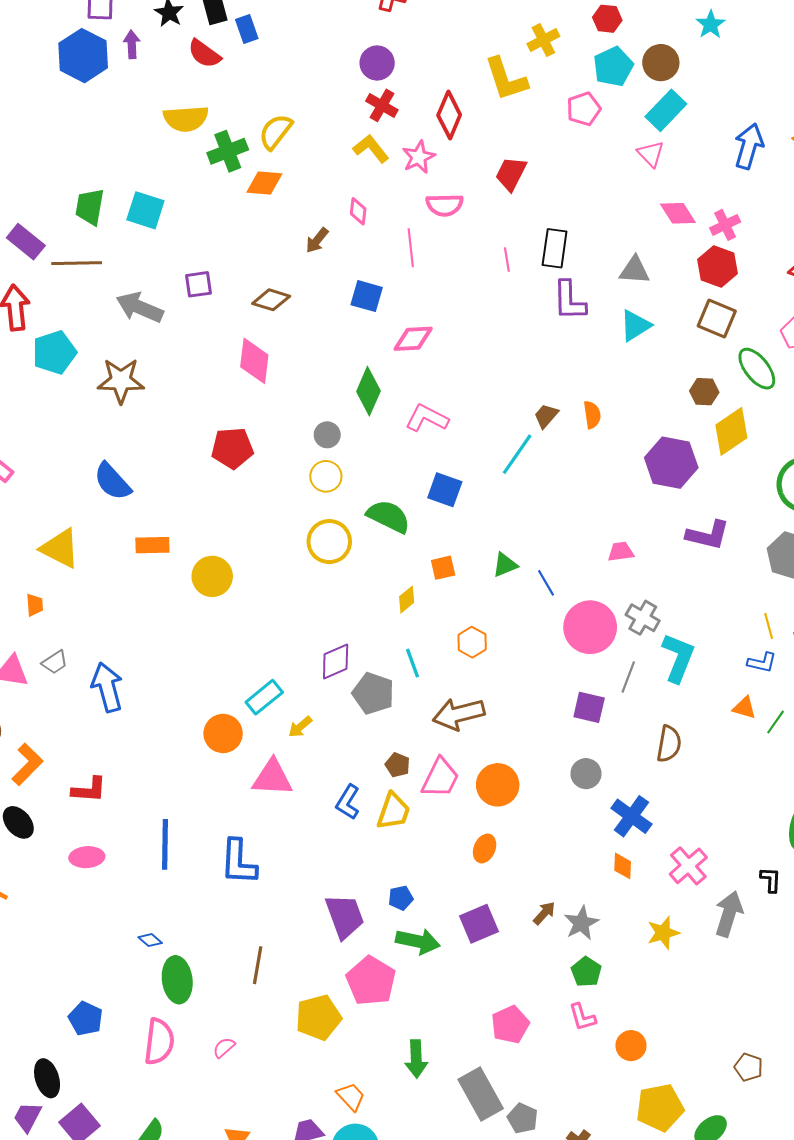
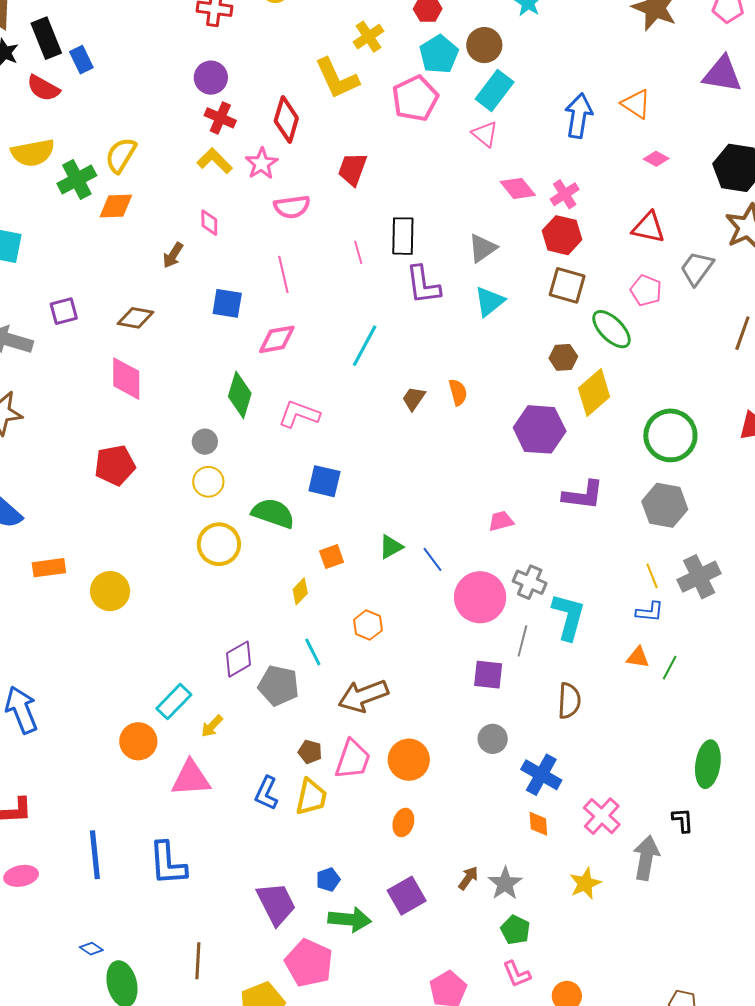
pink pentagon: (584, 109) -> (415, 98), size x1.4
pink line: (411, 248) -> (283, 274), moved
gray triangle: (635, 270) -> (482, 248), turned -32
cyan line: (517, 454) -> (365, 346), moved

